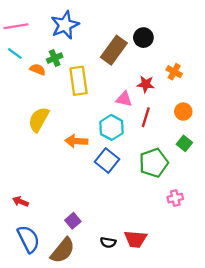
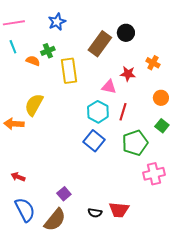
blue star: (65, 25) -> (57, 22), size x0.7
cyan line: (15, 53) -> (13, 47), turned 32
red line: (146, 117) -> (123, 112), moved
orange arrow: (76, 141) -> (14, 124), moved
pink cross: (175, 198) -> (154, 174), size x1.5

